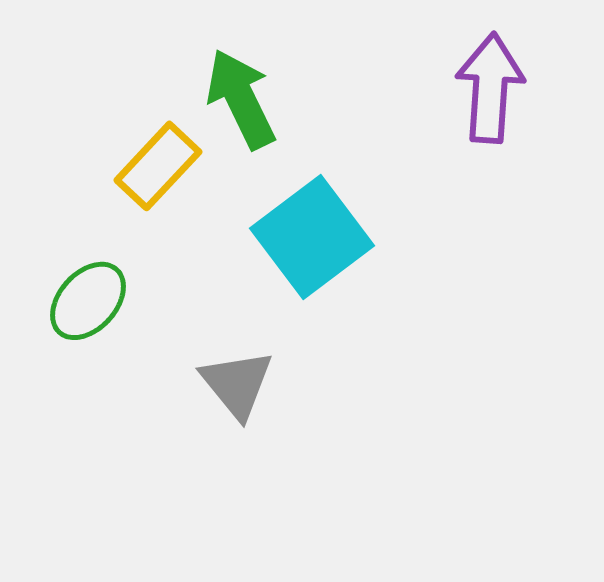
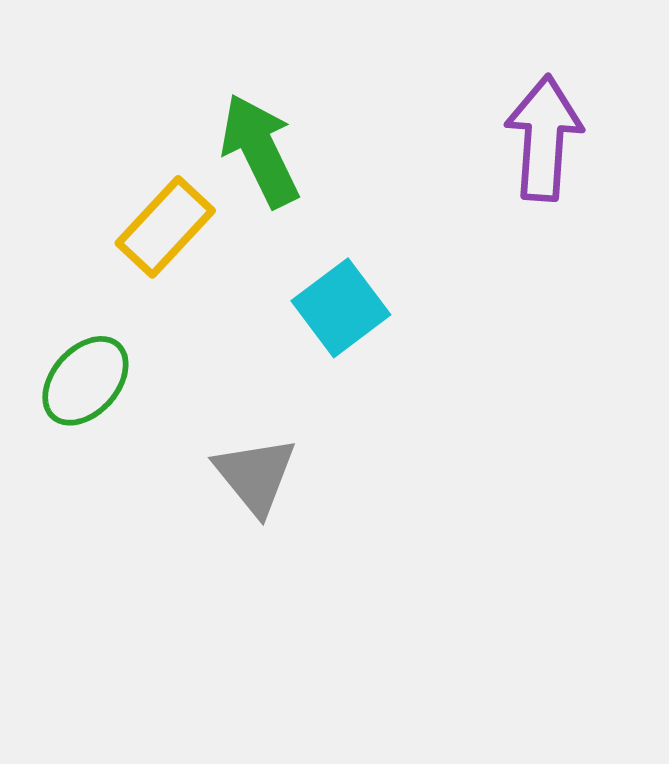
cyan square: (312, 237) -> (341, 308), size x0.7

